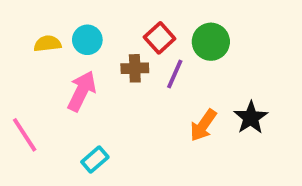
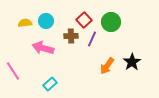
pink arrow: (82, 91) -> (43, 48), turned -100

